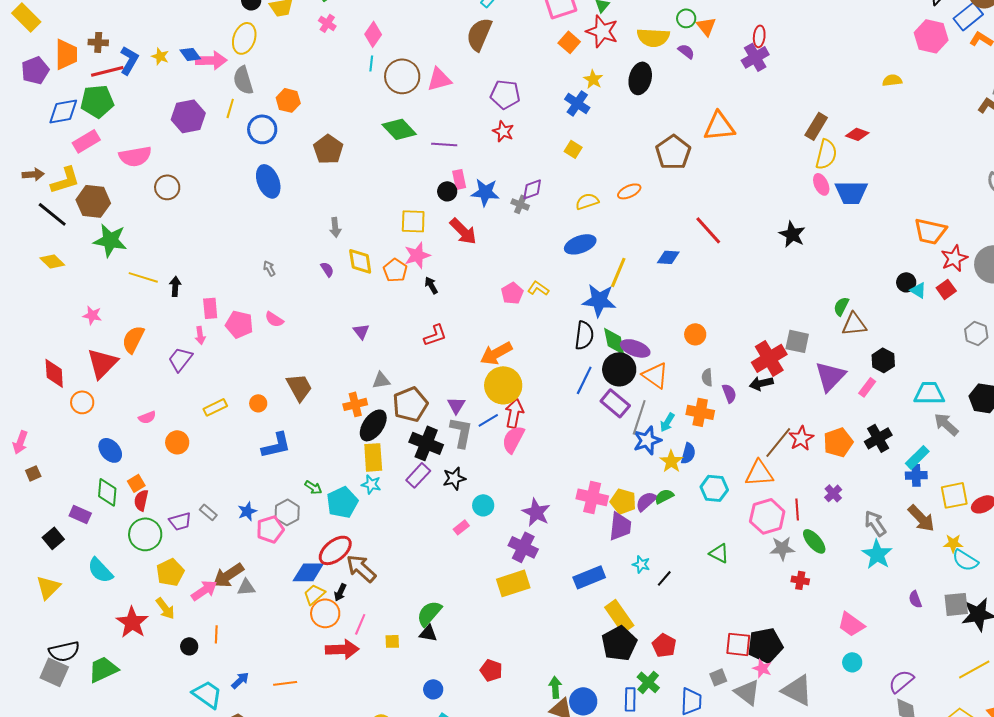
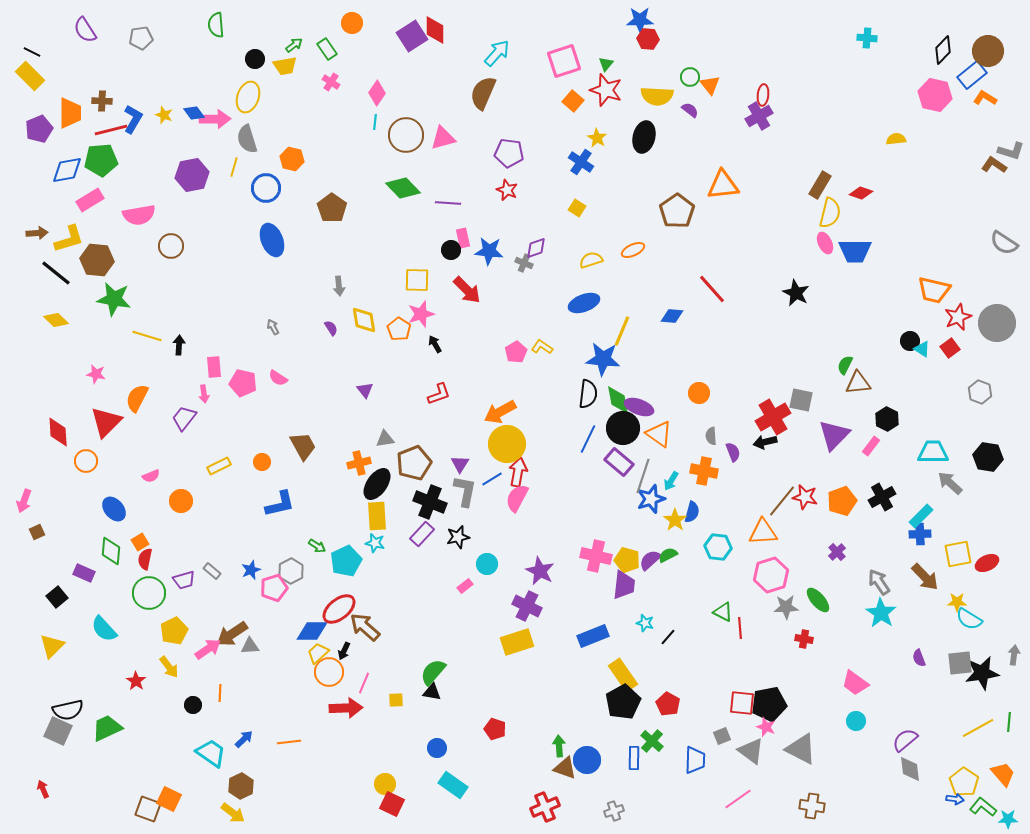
red star: (801, 438) -> (805, 497), turned -30
red line: (797, 509) -> (740, 628), moved
red star: (132, 622) -> (136, 681), size x0.6

